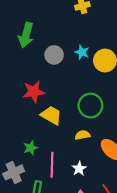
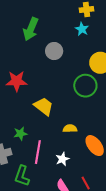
cyan star: (82, 52) -> (82, 29), moved
red star: (34, 92) -> (17, 81), moved
green circle: (90, 106) -> (85, 86), moved

